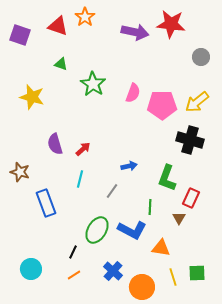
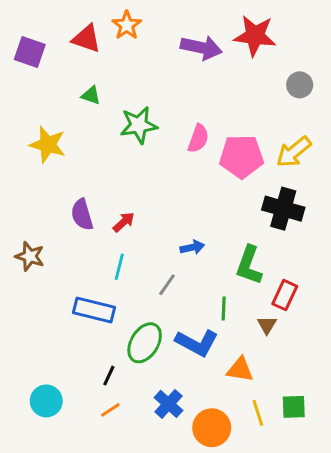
green star: (93, 84) -> (139, 125), turned 30
blue rectangle: (46, 203) -> (94, 310), moved, turned -56

